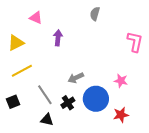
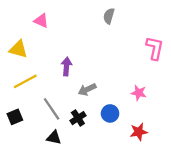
purple arrow: (58, 38) -> (66, 66), moved
yellow triangle: (16, 43) -> (18, 49), turned 42
blue circle: (96, 99) -> (110, 113), size x0.6

